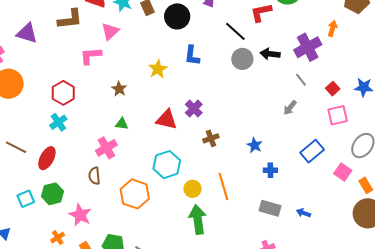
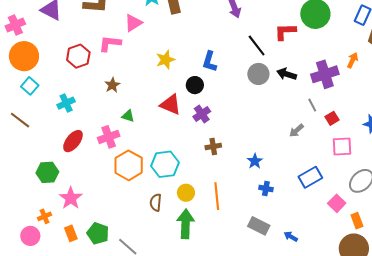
black circle: (177, 16) -> (195, 85), moved, size x0.7
yellow star: (158, 69) -> (165, 60), moved
brown star: (119, 89) -> (112, 85), moved
red square: (333, 89) -> (332, 118), moved
red hexagon: (63, 93) -> (78, 56), moved
red triangle: (166, 119) -> (171, 105), moved
red ellipse: (47, 158) -> (73, 141), moved
brown semicircle: (94, 176) -> (156, 202), moved
orange hexagon: (135, 194) -> (129, 165), moved
cyan square: (26, 199) -> (30, 86), moved, turned -36

